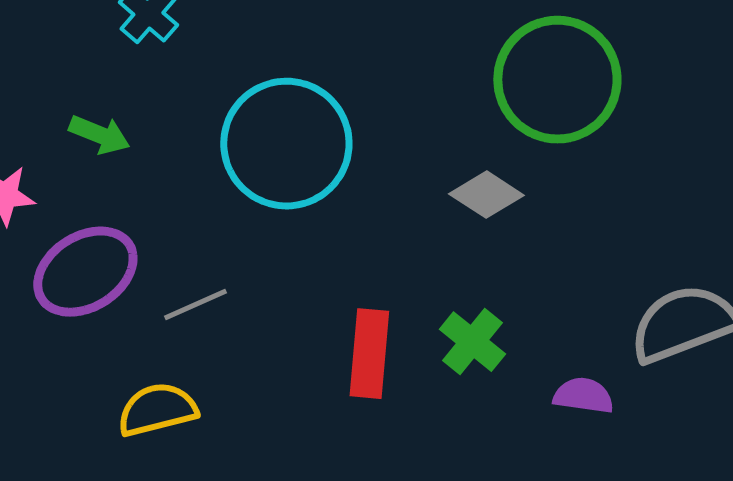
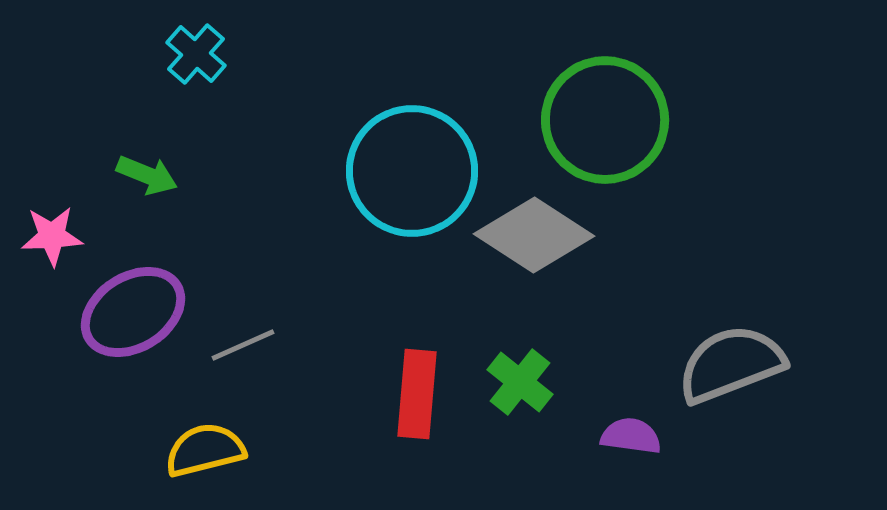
cyan circle: (286, 144) -> (412, 171), moved
gray diamond: (486, 195) -> (534, 235), size x1.6

